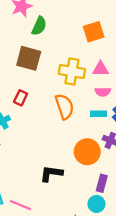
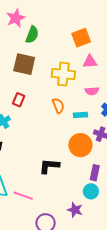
pink triangle: (101, 69) -> (90, 62), moved
orange semicircle: (64, 107) -> (58, 106), size x0.7
cyan rectangle: (98, 114) -> (80, 115), moved

